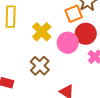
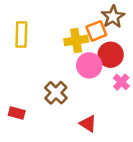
yellow cross: (42, 32) -> (76, 40), moved, turned 36

